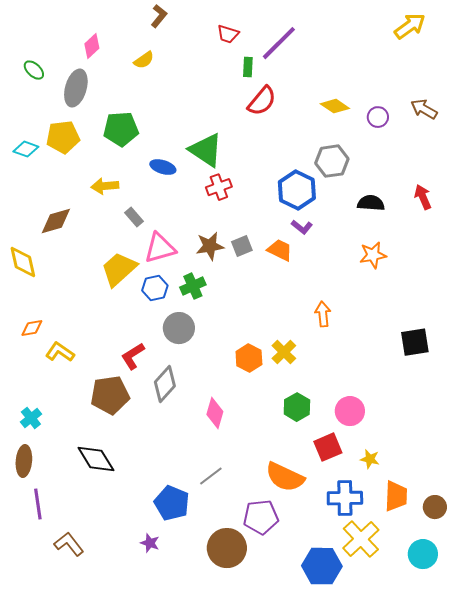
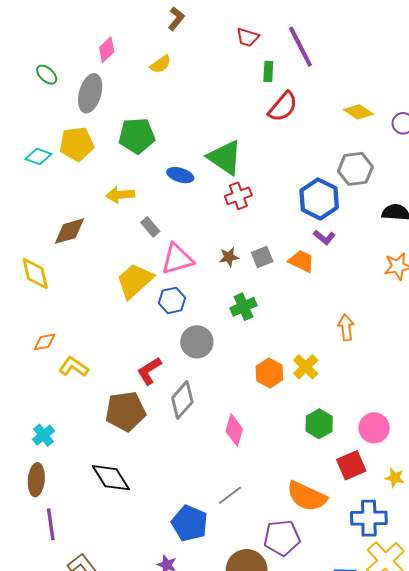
purple line: (279, 43) -> (300, 47), turned -72
brown star: (210, 246) -> (229, 257), size x0.7
green cross: (193, 286) -> (243, 307), moved

